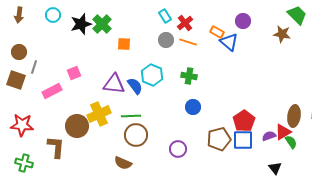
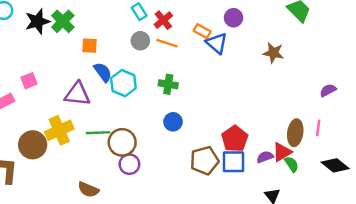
brown star: (282, 34) -> (273, 53), moved
blue semicircle: (135, 86) -> (103, 72), moved
brown circle: (136, 135) -> (122, 142), moved
purple circle: (178, 149) -> (129, 164), moved

